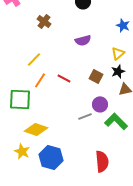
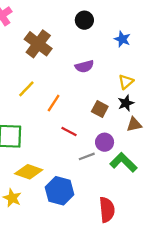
brown cross: (44, 21) -> (38, 44), size x1.6
blue star: (123, 25) -> (122, 39), moved
red line: (64, 78) -> (69, 132), moved
orange line: (40, 80) -> (54, 103), moved
blue hexagon: (51, 157) -> (60, 191), moved

